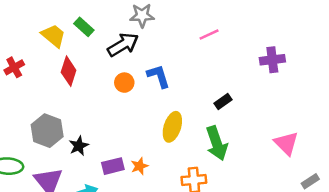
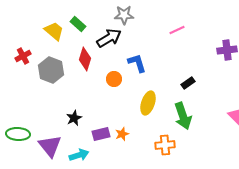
red diamond: (69, 71) -> (85, 59), moved
orange circle: (124, 83) -> (114, 79), moved
gray hexagon: (47, 131) -> (51, 70), moved

